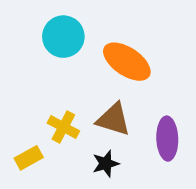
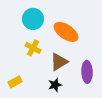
brown triangle: (113, 119) -> (59, 62), turned -48
yellow cross: (63, 127) -> (33, 48), moved

